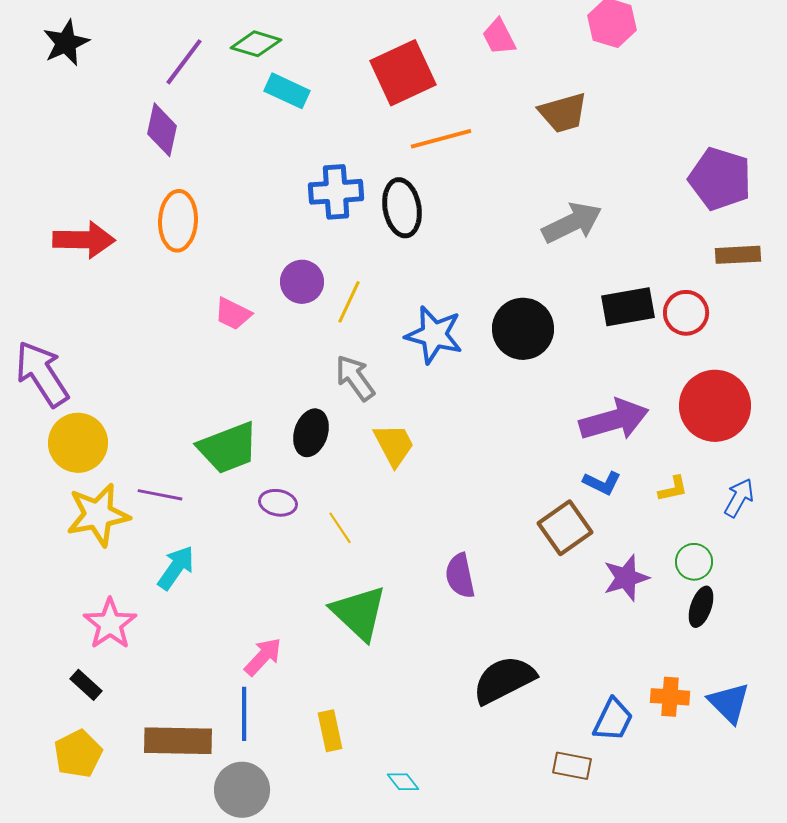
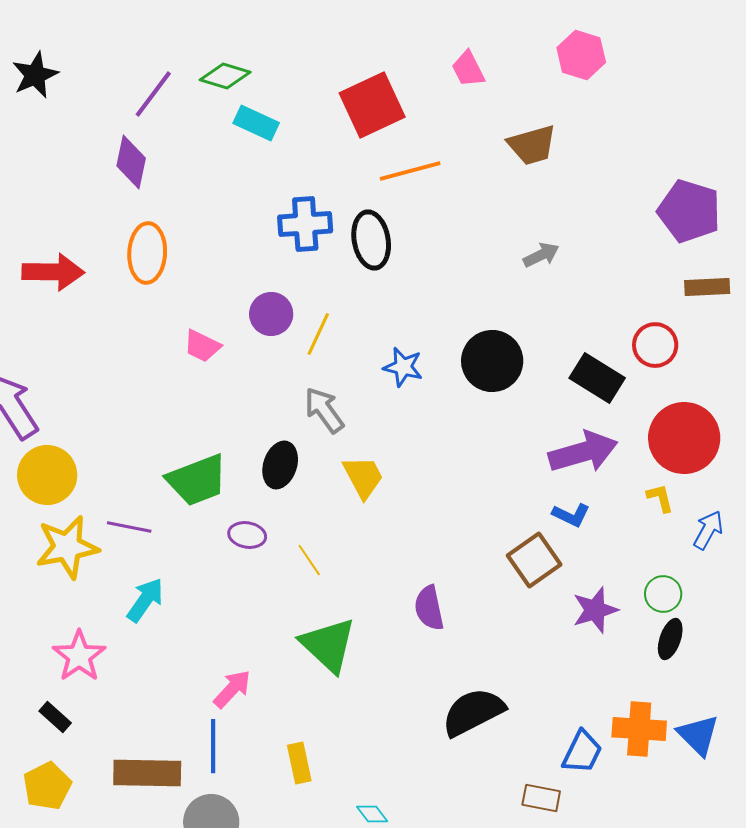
gray arrow: (572, 223) -> (541, 255), size x0.6
black rectangle: (628, 307) -> (597, 378), moved, turned 42
blue star: (434, 335) -> (403, 367), size x0.7
yellow L-shape: (673, 489) -> (660, 498), moved, turned -92
orange cross: (670, 697) -> (639, 729), size x1.4

